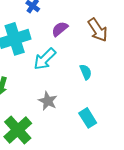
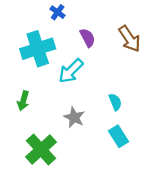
purple semicircle: (60, 29) -> (87, 38), turned 102
cyan semicircle: (86, 72) -> (115, 102), moved

